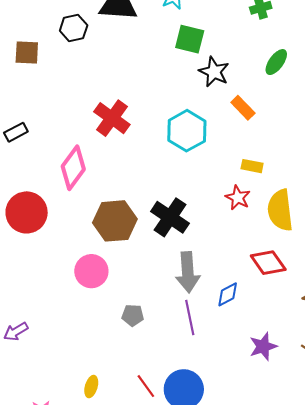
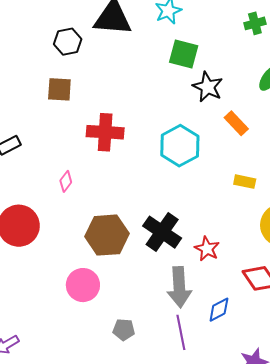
brown square: (27, 53) -> (59, 89), moved
red cross: (112, 118) -> (105, 132), turned -33
pink diamond: (73, 168) -> (66, 181), size x0.5
red star: (238, 198) -> (207, 249), moved

